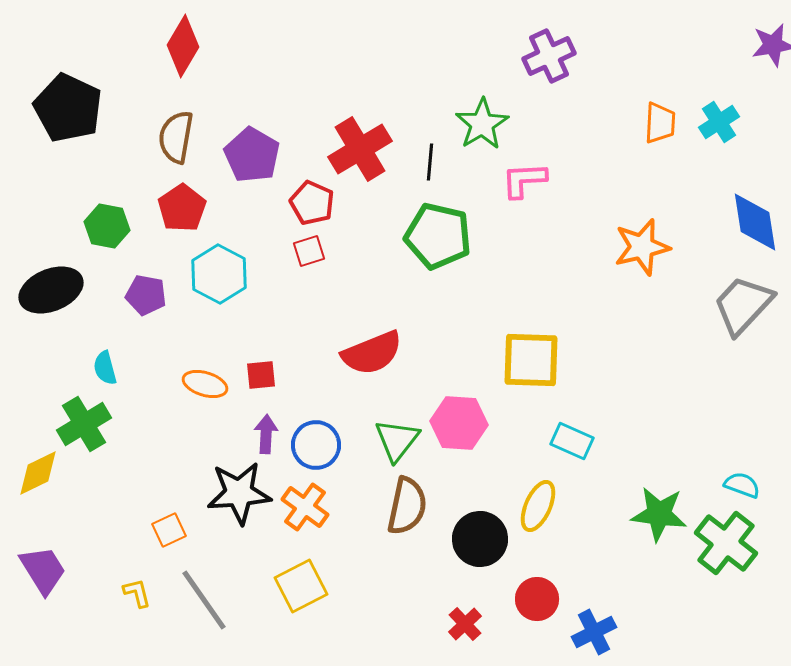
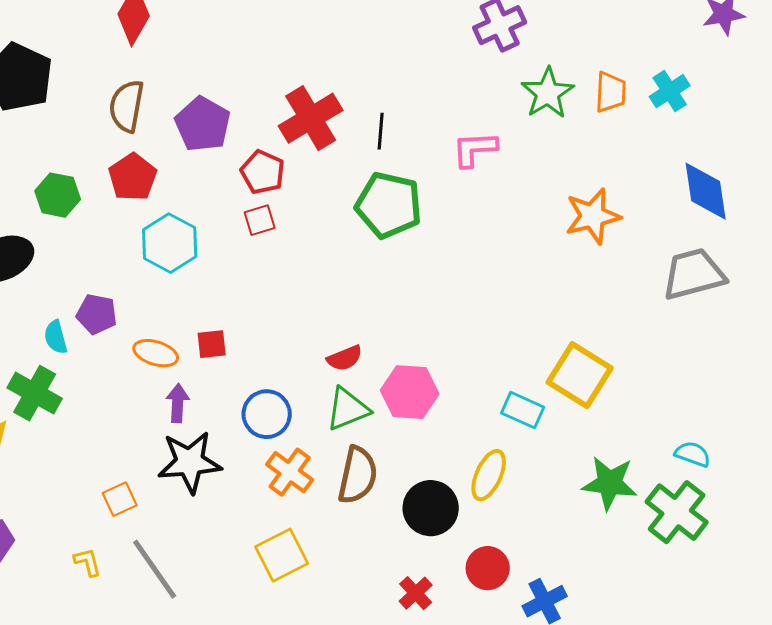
green star: (482, 124) -> (548, 93), moved
purple pentagon: (146, 295) -> (97, 314), moved
gray trapezoid: (743, 305) -> (694, 274), turned 32
red semicircle: (372, 353) -> (345, 358), moved, size x0.6
yellow square: (531, 360) -> (580, 375), moved, turned 30
green cross: (84, 424) -> (35, 393), turned -30
purple arrow: (266, 434) -> (178, 403), moved
green triangle: (397, 440) -> (348, 409), turned 30
orange cross: (305, 507) -> (290, 472), moved
yellow square: (301, 586) -> (282, 555), moved

